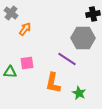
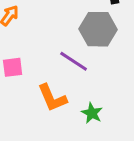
orange L-shape: (53, 83) -> (52, 98), turned -35

